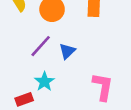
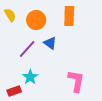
blue triangle: (67, 51) -> (50, 43), moved, turned -40

